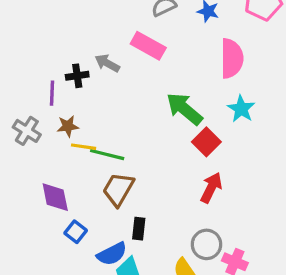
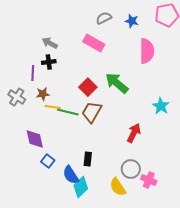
gray arrow: (107, 63) -> (50, 43), moved
cyan star: (241, 109) -> (161, 106), moved
red square: (206, 142) -> (88, 87), moved
brown trapezoid: (118, 189) -> (92, 112), moved
blue semicircle: (112, 254) -> (71, 175), turned 84

